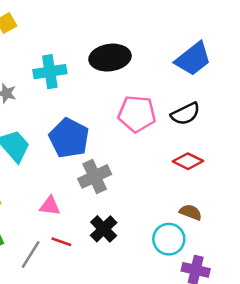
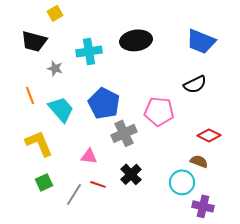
blue trapezoid: (193, 59) -> (201, 41), turned 60
pink pentagon: (137, 114) -> (159, 111), moved
red diamond: (188, 161) -> (209, 135), moved

